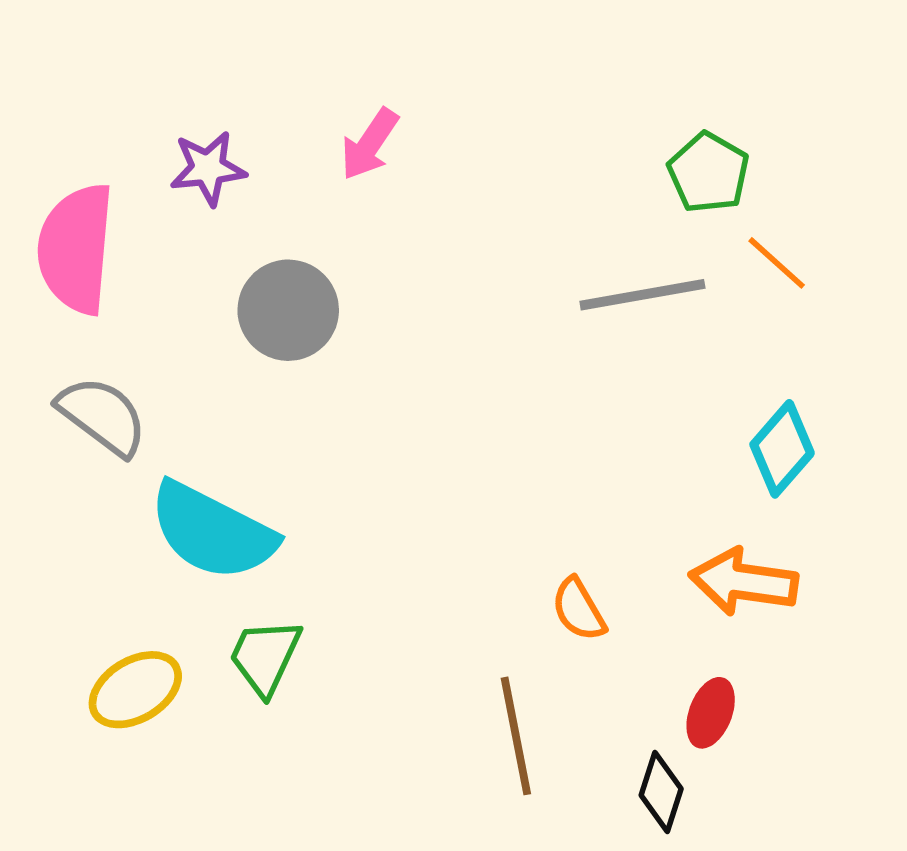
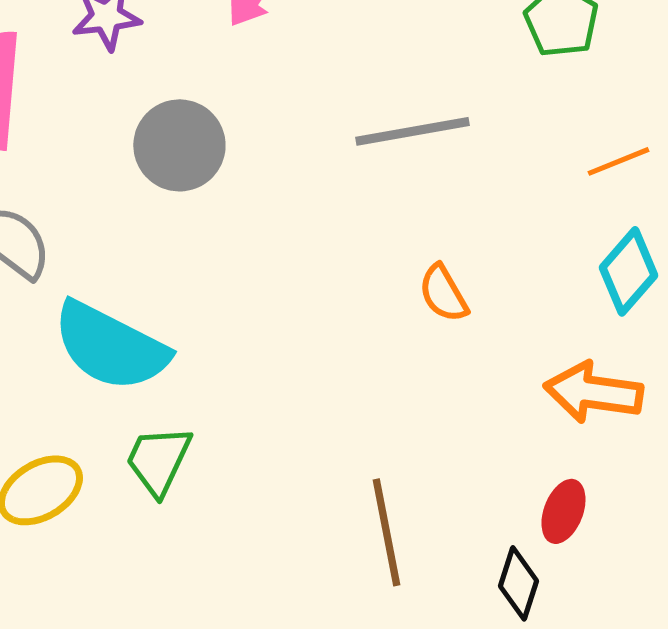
orange line: (777, 263) -> (618, 161), moved, turned -64
gray line: (642, 295) -> (412, 131), moved
orange semicircle: (579, 609) -> (443, 293), moved

